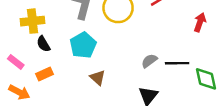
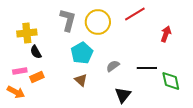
cyan pentagon: (83, 45) -> (82, 53), moved
gray semicircle: (149, 61) -> (113, 66), moved
pink rectangle: (16, 62) -> (20, 71), moved, turned -48

